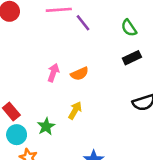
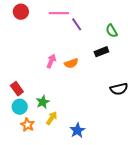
black rectangle: (132, 58) -> (101, 52), moved
yellow arrow: (75, 110) -> (52, 118), moved

